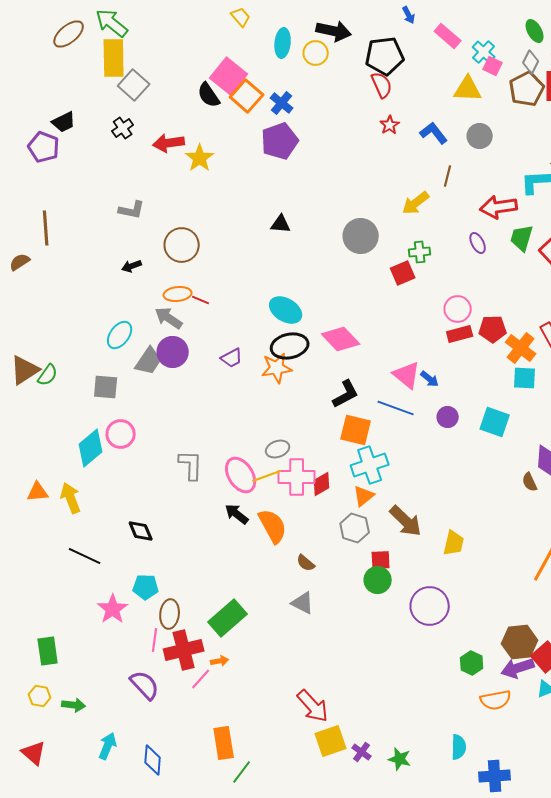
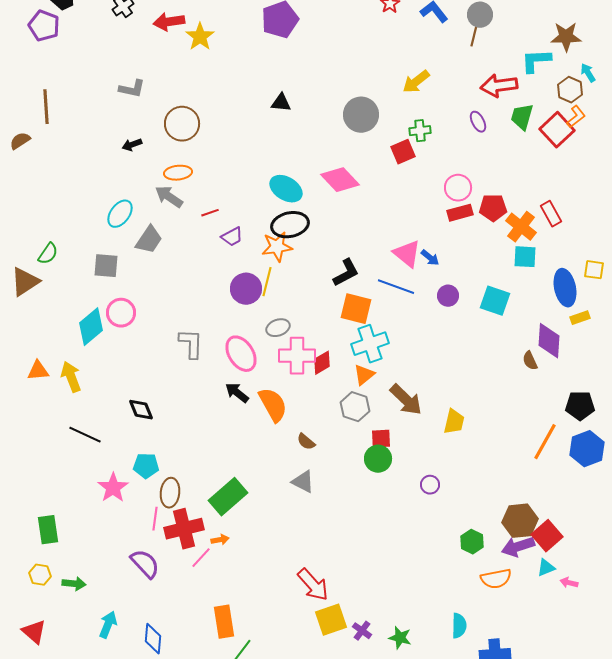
brown line: (448, 176) -> (474, 36), moved
red line: (201, 300) -> (210, 213), moved, turned -42
pink diamond: (341, 339) -> (340, 180), moved
purple circle: (173, 352) -> (246, 289), moved
brown triangle: (25, 370) -> (25, 282), moved
yellow line: (267, 476) -> (267, 282), moved, turned -56
purple circle: (430, 606) -> (430, 485), size x0.5

